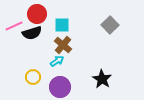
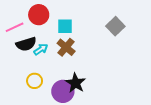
black semicircle: (32, 33) -> (26, 44), moved
cyan arrow: (57, 61) -> (41, 49), moved
black star: (102, 79) -> (76, 83), moved

